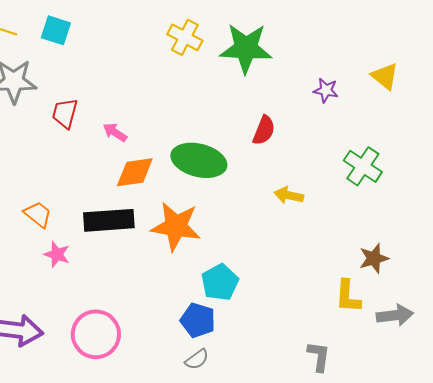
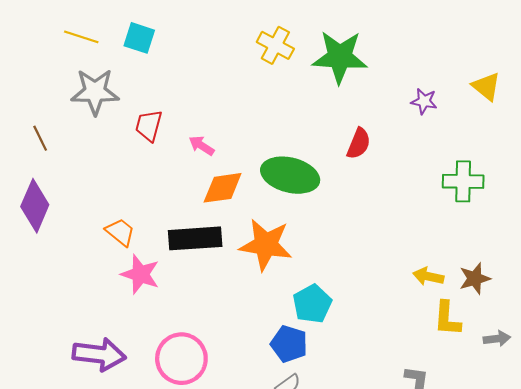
green cross: (363, 166) -> (463, 181), turned -33
yellow arrow: (289, 195) -> (428, 276), moved
pink star: (57, 254) -> (140, 274), size x1.4
gray arrow: (395, 315) -> (497, 339), size x0.7

